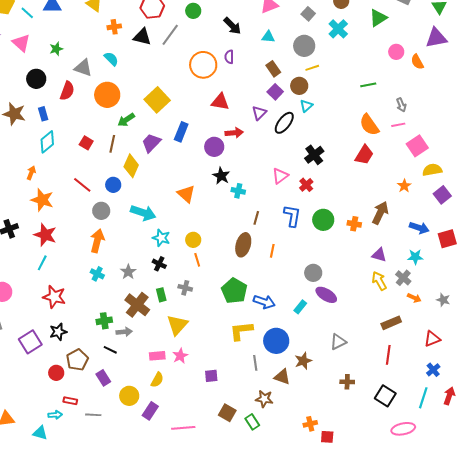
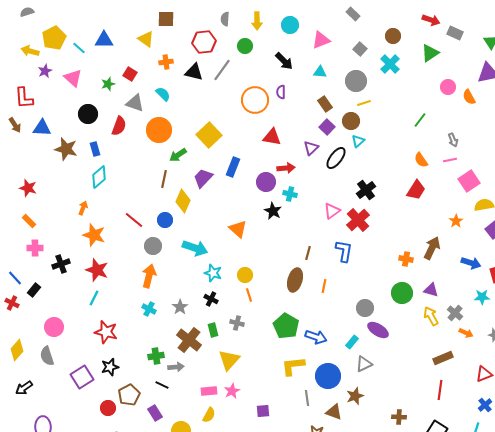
green line: (368, 85) -> (420, 120), turned -42
orange semicircle: (369, 125) -> (421, 160), size x0.7
red square: (86, 143) -> (130, 74), moved
red cross: (306, 185) -> (358, 220), size x1.6
cyan cross: (238, 191) -> (290, 194), moved
green circle: (323, 220) -> (402, 293), moved
cyan star: (415, 257) -> (482, 297), moved
gray triangle: (338, 342) -> (364, 364), moved

